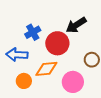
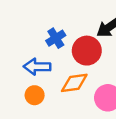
orange circle: (24, 81) -> (35, 95), moved

